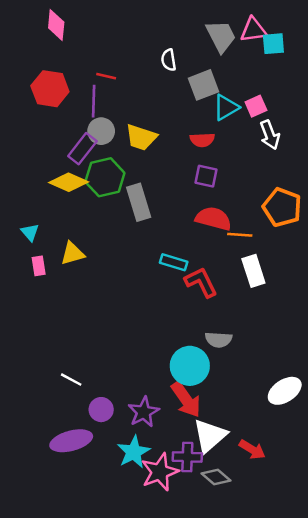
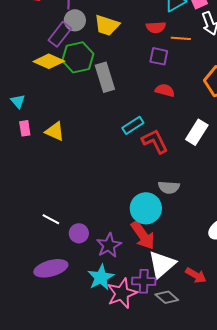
red semicircle: (214, 219) -> (165, 90), size x0.7
orange line: (240, 235) -> (181, 38), moved
yellow triangle: (72, 253) -> (55, 131), moved, turned 40
cyan rectangle: (174, 262) -> (133, 125), turned -50
white rectangle: (253, 271) -> (197, 132), turned 50
purple circle: (101, 410) -> (79, 233), moved

